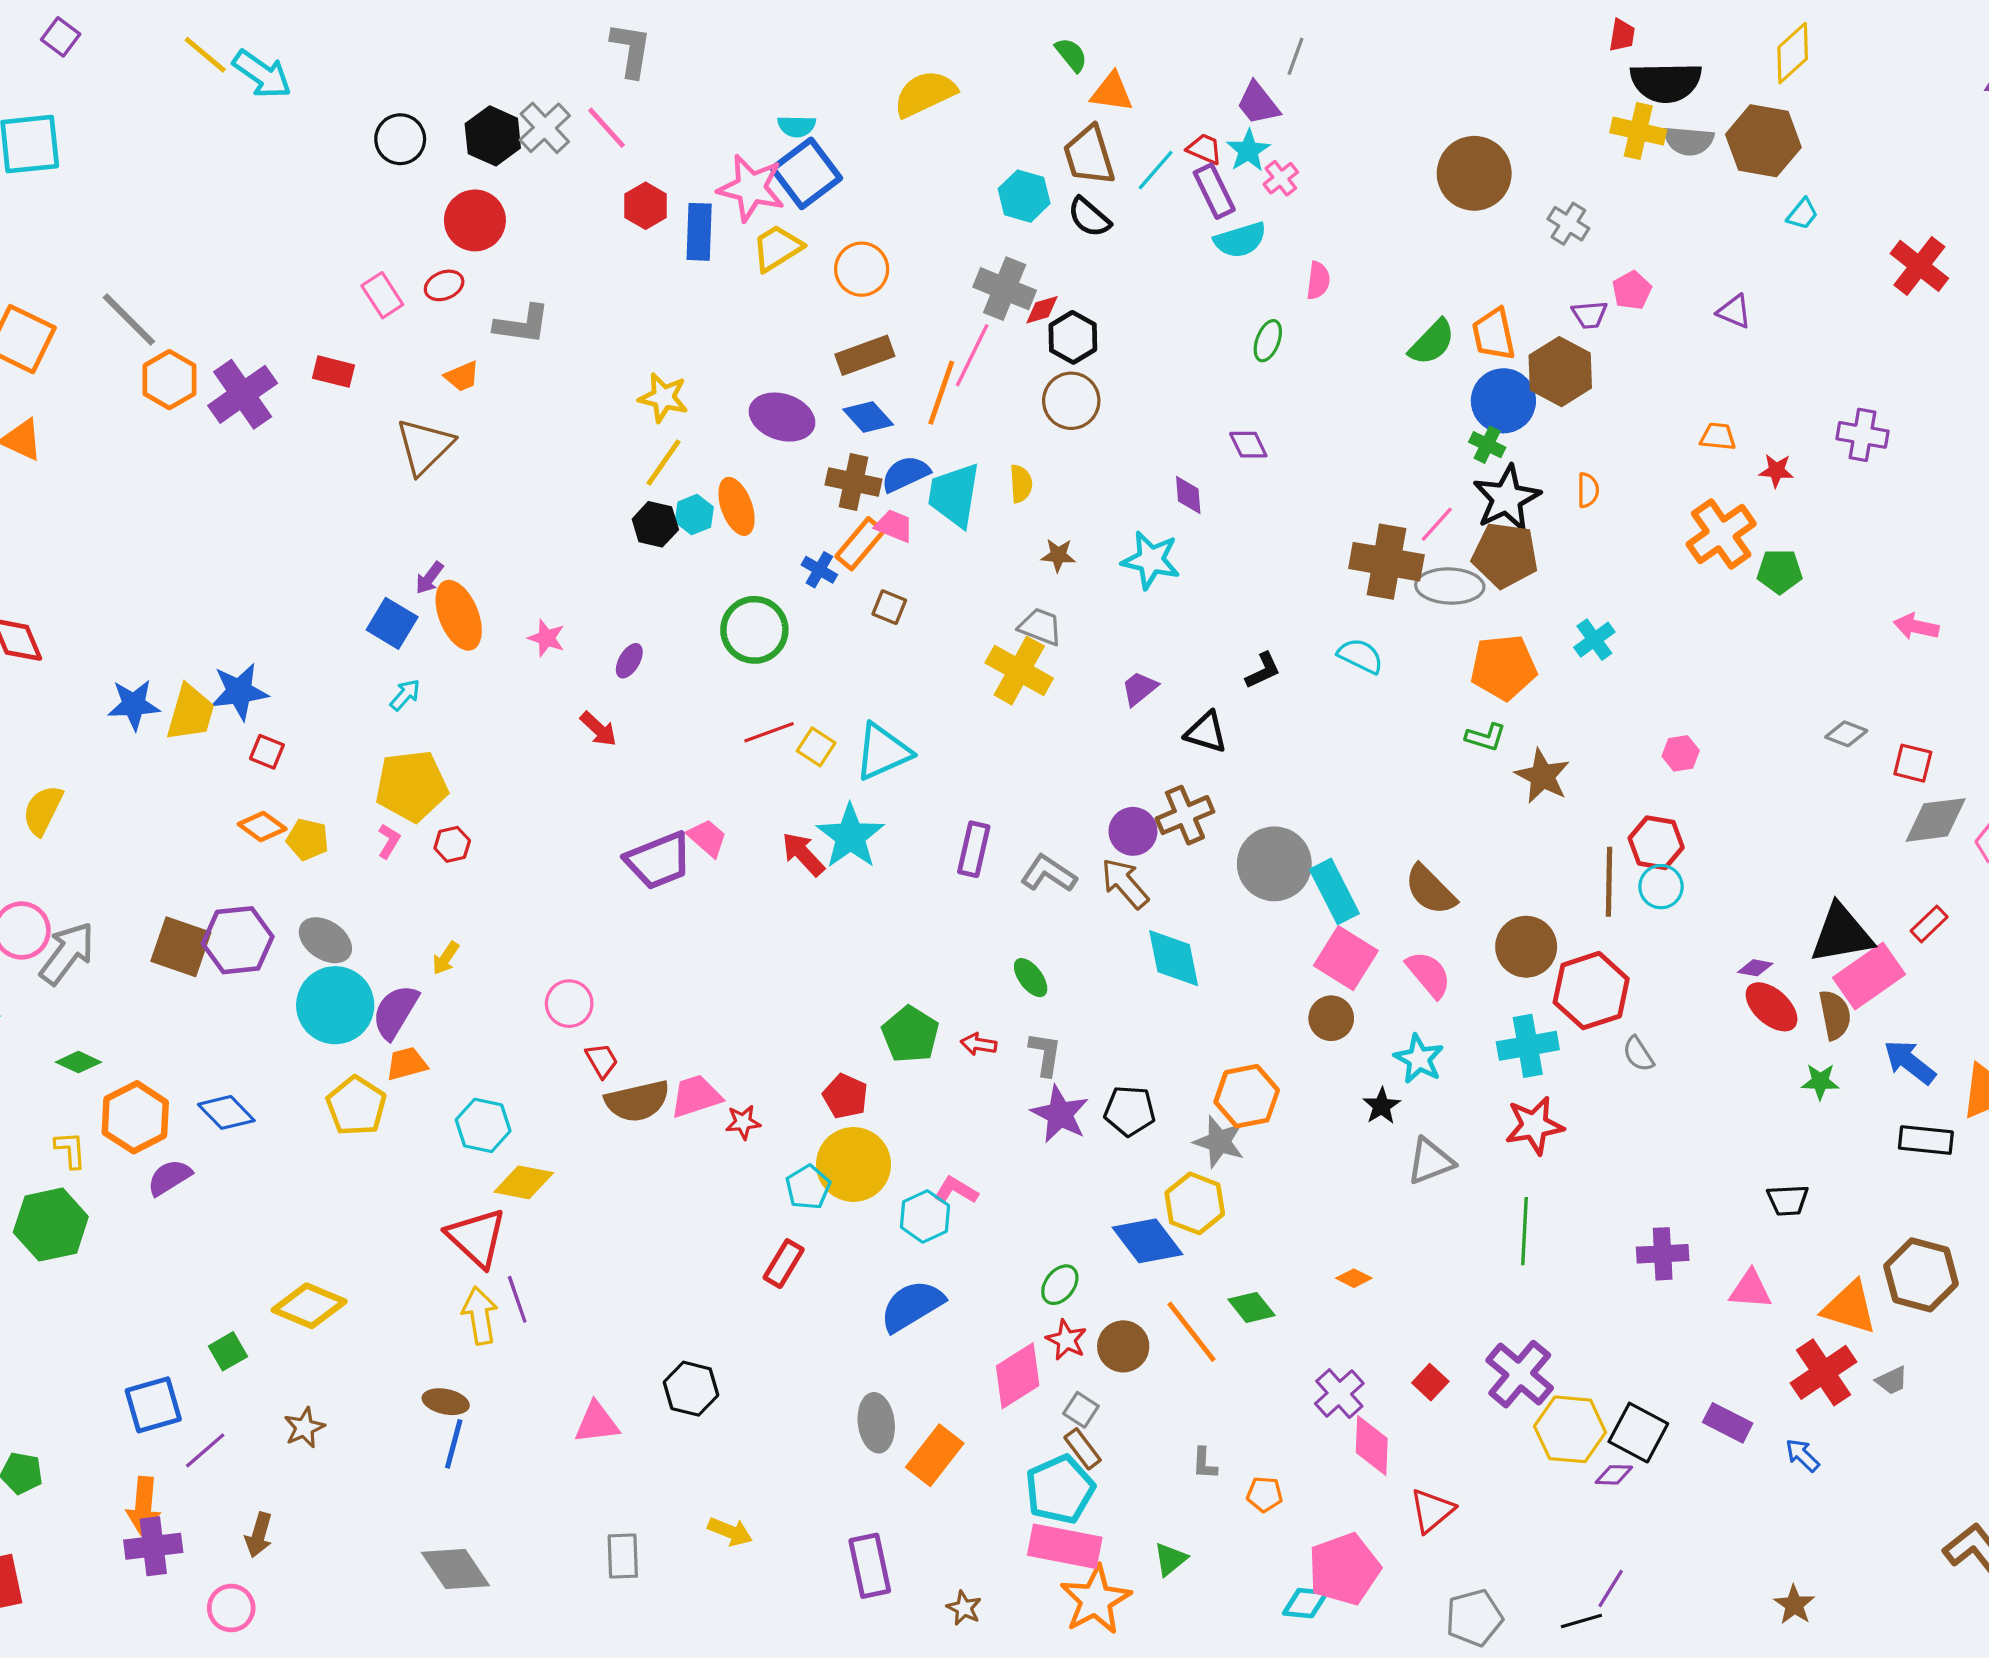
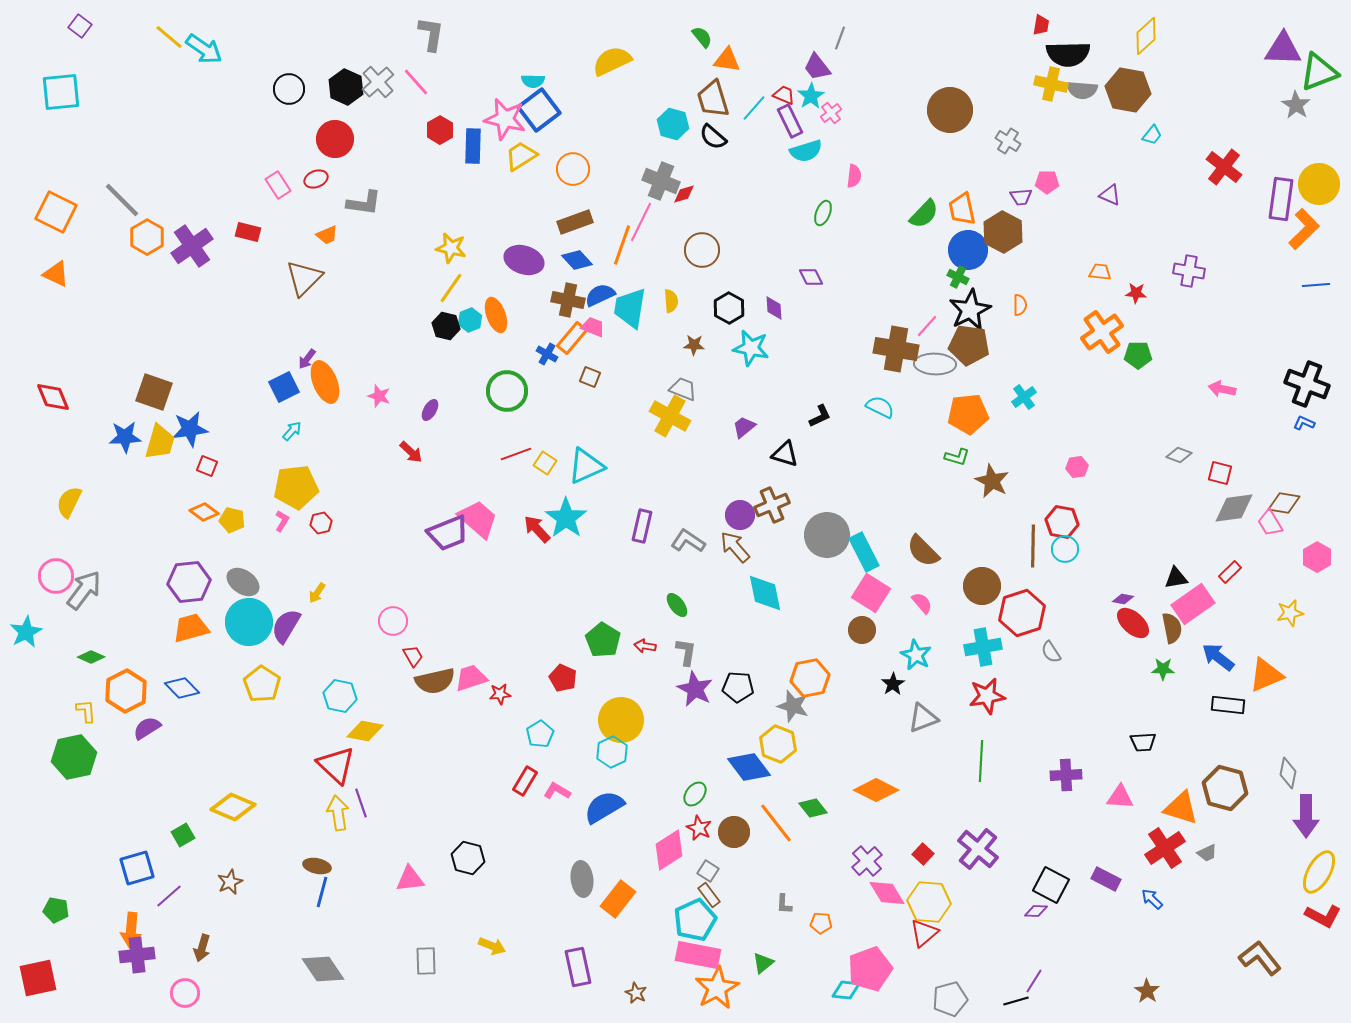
pink pentagon: (1632, 290) -> (1047, 182), turned 30
black hexagon: (1073, 337) -> (729, 308), moved
blue square: (392, 623) -> (284, 387), turned 32
pink trapezoid: (707, 838) -> (478, 519), size x1.6
black triangle: (1841, 934) -> (1176, 578), size x0.6
brown square: (181, 947) -> (154, 392), moved
pink semicircle: (1429, 974) -> (922, 603), size x0.7
orange trapezoid: (407, 1064) -> (191, 628), moved, size x1.4
yellow circle: (853, 1164) -> (621, 720), moved
pink L-shape: (956, 1190) -> (557, 791), moved
orange diamond: (1354, 1278) -> (876, 790), size x2.0
yellow hexagon: (1570, 1429) -> (929, 902), moved
pink diamond: (1372, 1446) -> (887, 893), turned -33

